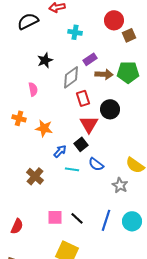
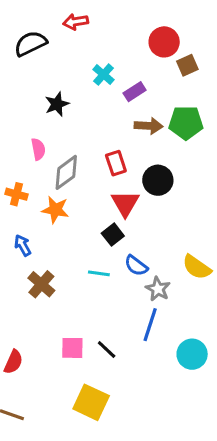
cyan cross: (75, 32) -> (103, 75), moved, turned 32
purple rectangle: (90, 59) -> (135, 92), moved
gray diamond: (71, 77) -> (66, 172), moved
blue arrow: (60, 151) -> (23, 245), moved, turned -72
gray star: (120, 185) -> (158, 289), moved
blue line: (106, 220) -> (150, 325), moved

